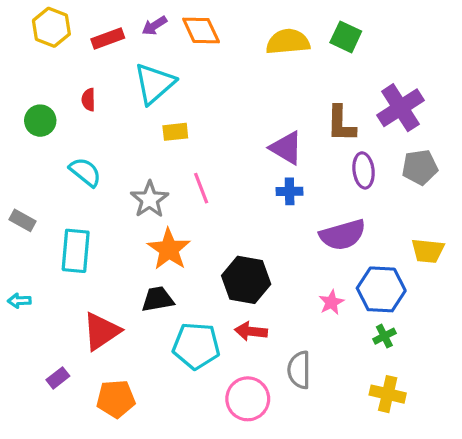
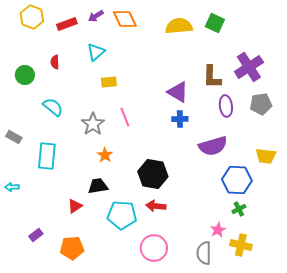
cyan triangle: (154, 84) -> (96, 52), size x0.7
orange star: (169, 249) -> (105, 155), size x0.6
pink star: (331, 302) -> (218, 230), moved
red triangle: (101, 331) -> (75, 206), moved, size x0.6
gray semicircle: (299, 370) -> (204, 253), moved

